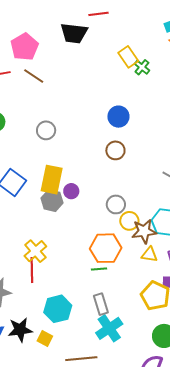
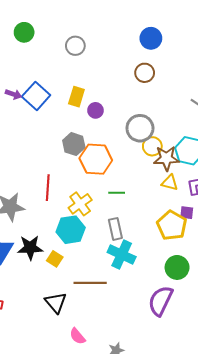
yellow rectangle: (52, 180) -> (76, 97), size x0.7
gray hexagon: (52, 201) -> (74, 144), moved
gray circle: (116, 204) -> (140, 128), size x1.4
orange hexagon: (106, 248) -> (96, 159), moved
yellow cross: (35, 251) -> (80, 204), moved
cyan cross: (109, 328) -> (122, 255), turned -36

